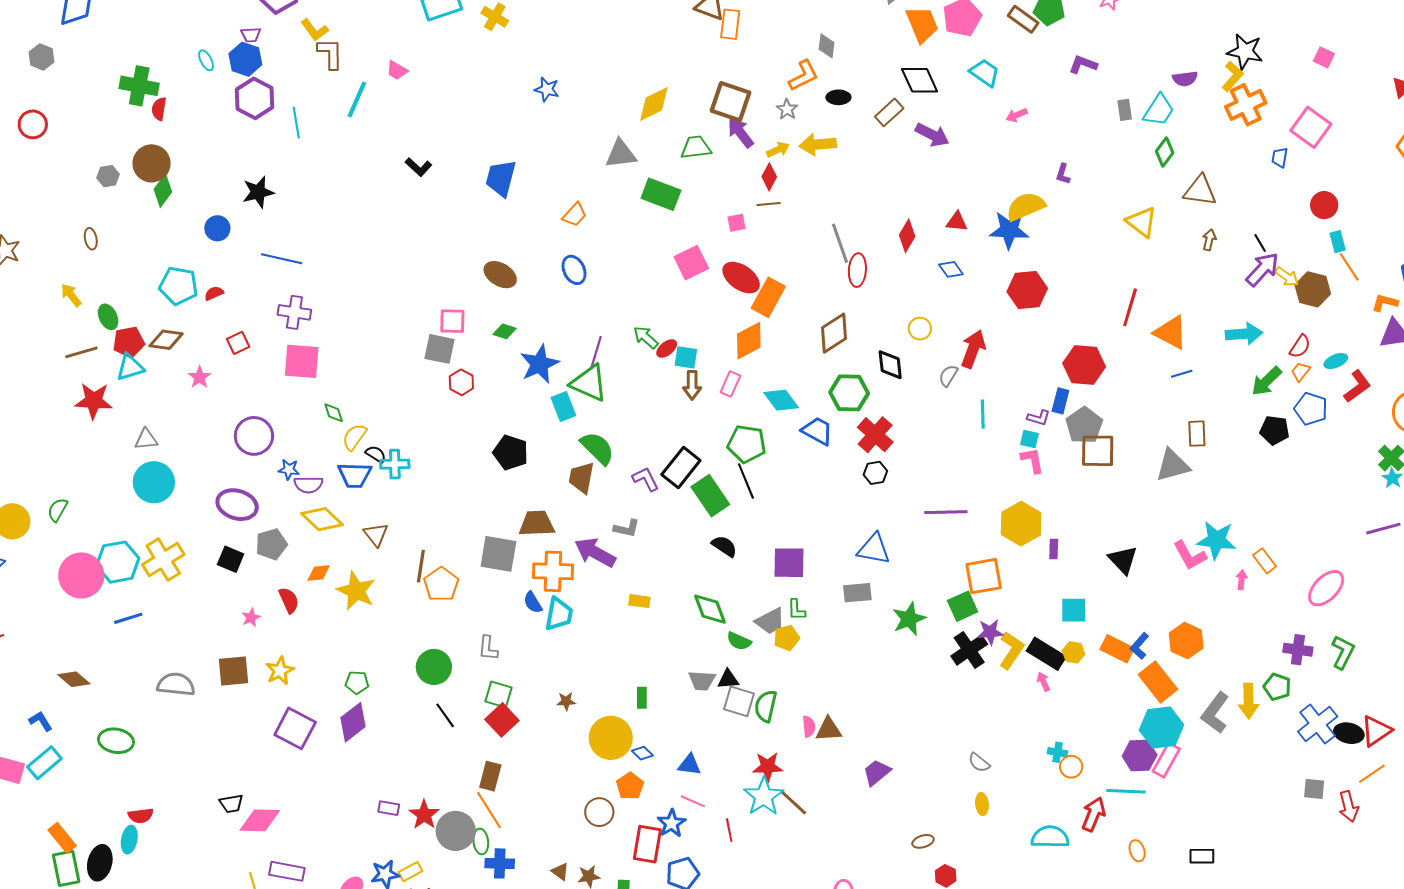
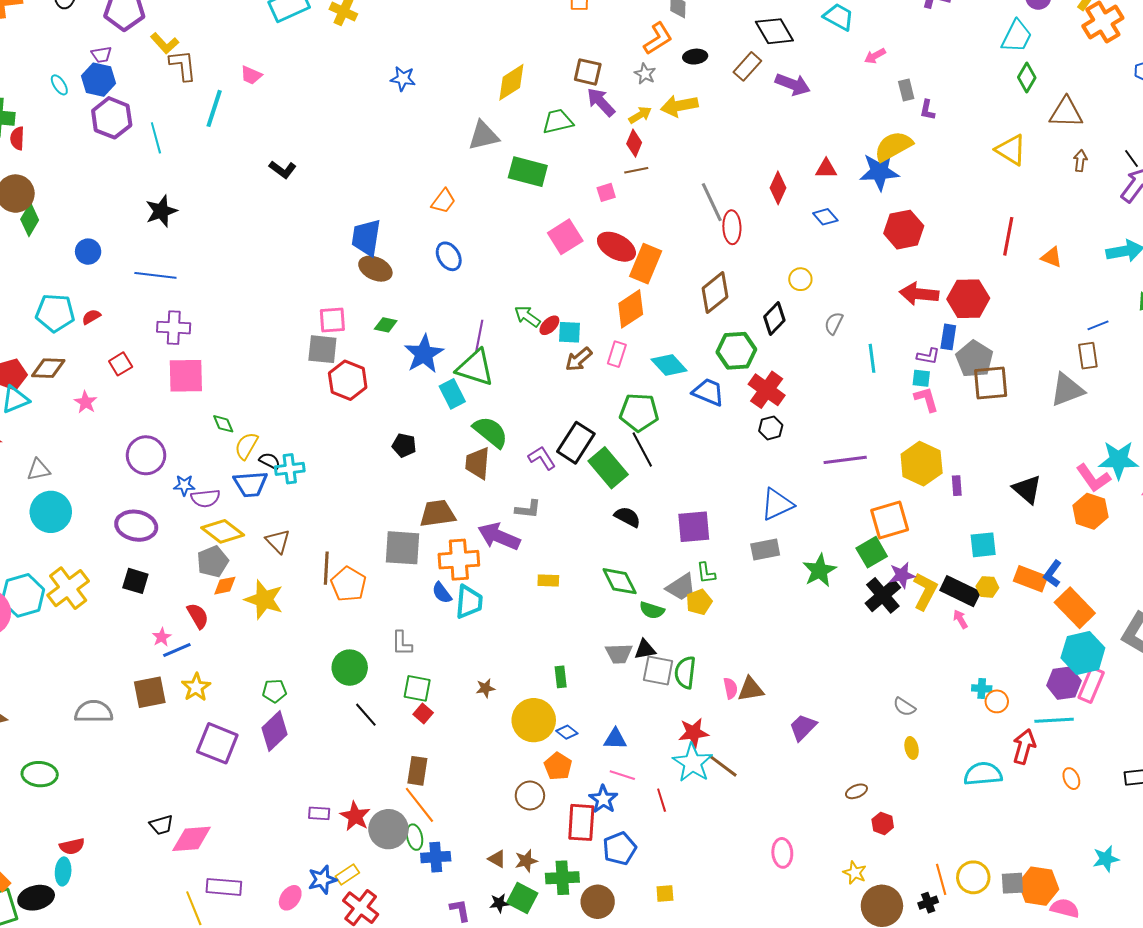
brown square: (731, 102) -> (588, 72), size x0.7
gray rectangle: (1125, 110) -> (906, 90), moved
blue trapezoid: (501, 178) -> (366, 238), moved
black star: (258, 192) -> (161, 211), moved
orange triangle: (1171, 332) -> (1051, 257), size x0.6
red arrow: (973, 349) -> (919, 294), moved, turned -99
black diamond: (890, 365) -> (774, 318), turned 56
blue line: (1182, 374) -> (1098, 325), moved
red hexagon: (461, 382) -> (348, 380), size x1.5
brown arrow: (692, 385) -> (579, 359), turned 56
black pentagon: (511, 453) -> (404, 445), size x0.7
gray pentagon: (271, 544) -> (213, 562), moved
blue triangle: (874, 549) -> (777, 504), turned -30
blue line: (128, 618) -> (177, 650), moved
orange hexagon: (1186, 641) -> (1091, 511), moved
red square: (502, 720) -> (423, 713), size x0.6
black ellipse: (100, 863) -> (36, 898), turned 68

